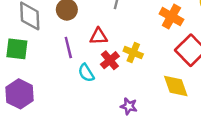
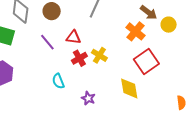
purple line: (68, 48) -> (47, 42), turned -36
cyan semicircle: (86, 73) -> (58, 81), moved

